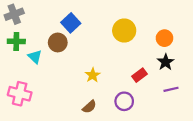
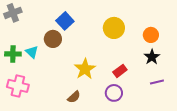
green cross: (16, 41) -> (13, 54), moved
yellow star: (93, 75) -> (85, 69), size x1.5
red rectangle: (139, 75) -> (120, 71), moved
brown semicircle: (89, 107) -> (74, 97), moved

